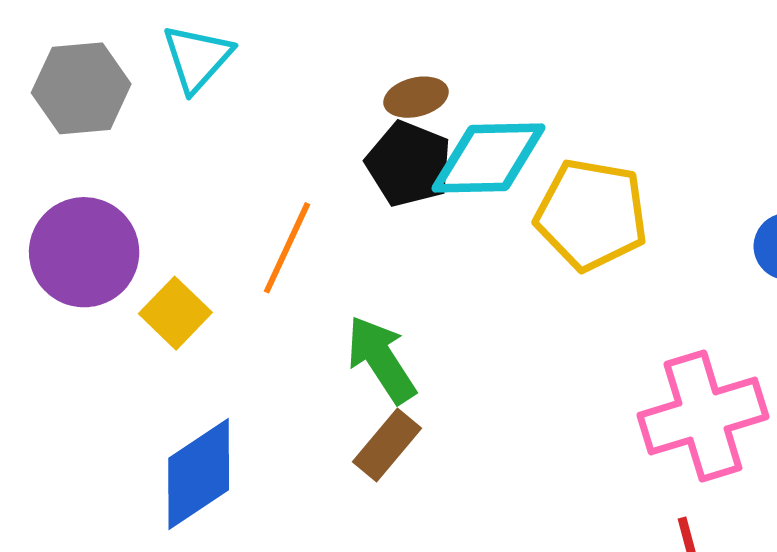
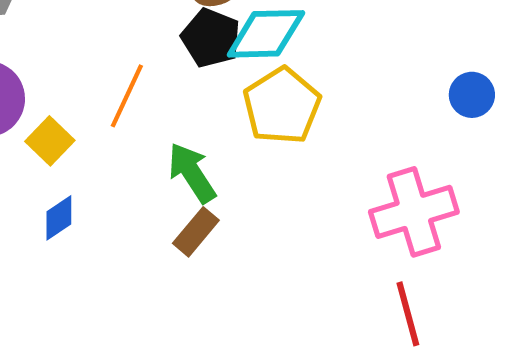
yellow pentagon: (591, 215) -> (282, 106), moved, turned 30
blue diamond: (199, 474) -> (59, 218), moved, size x0.6

